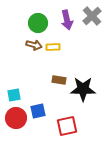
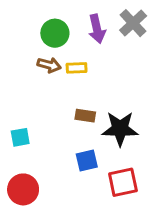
blue square: (38, 111) -> (87, 160), moved
red circle: (16, 118) -> (23, 189), moved
red square: (67, 126) -> (123, 182), moved

